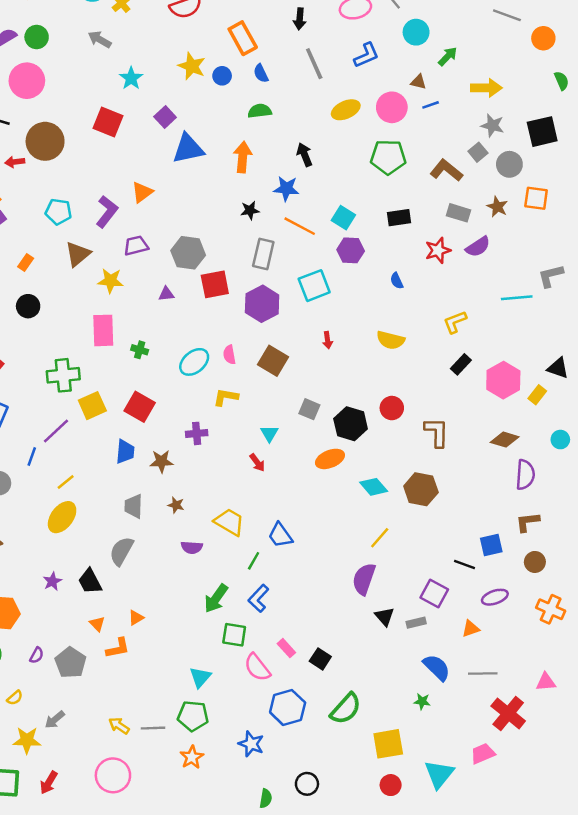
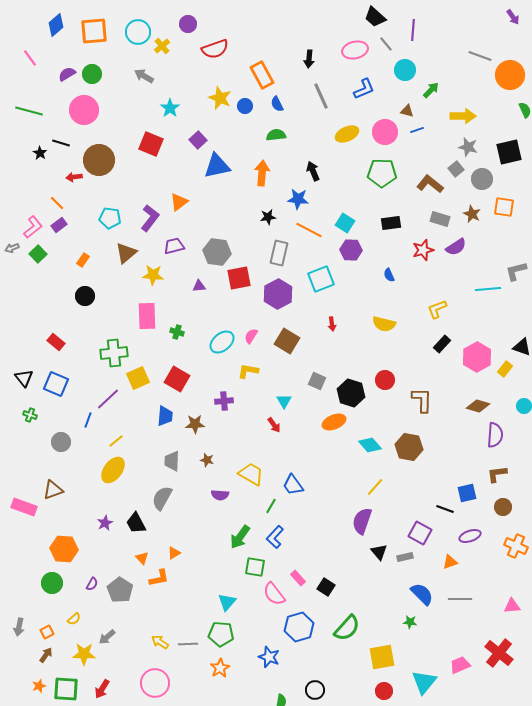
orange circle: (543, 38) -> (510, 75), size x1.5
pink semicircle: (229, 355) -> (251, 336), turned 42
red cross: (508, 714) -> (499, 653), moved

